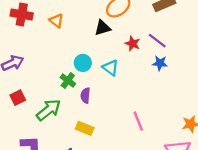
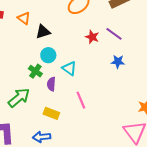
black triangle: (103, 28) -> (43, 32), moved
blue star: (160, 63) -> (118, 62), moved
cyan triangle: (111, 68) -> (69, 68), moved
pink line: (138, 121) -> (81, 100), moved

